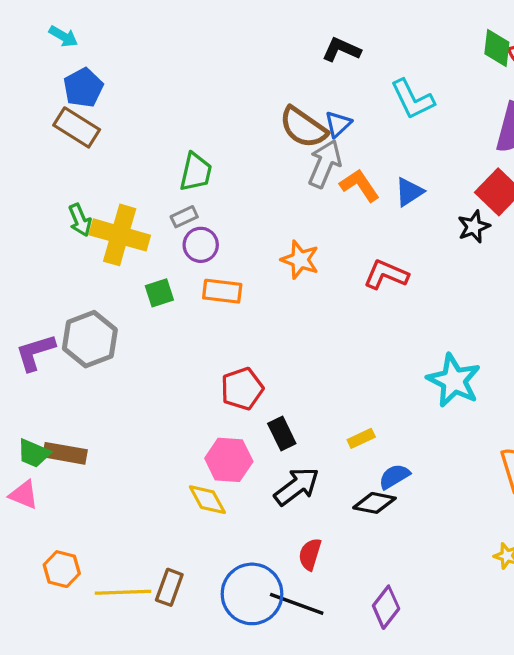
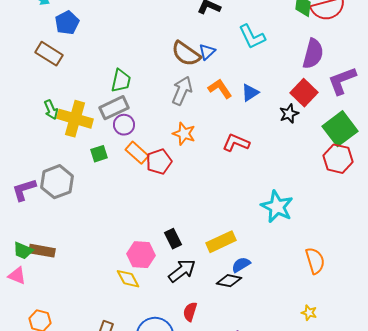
blue pentagon: (83, 88) -> (67, 23), moved
gray arrow: (325, 164) -> (182, 91), moved
gray rectangle: (184, 217) -> (114, 108), size x1.8
orange rectangle: (222, 291) -> (137, 153), turned 35
red pentagon: (242, 389) -> (159, 162), moved
yellow rectangle: (361, 438) -> (221, 242), size x1.8

